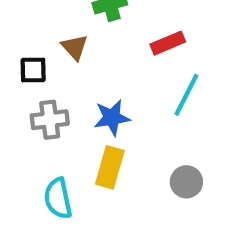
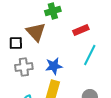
brown triangle: (75, 47) -> (36, 32), size x1.5

